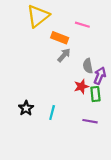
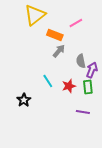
pink line: (82, 25) -> (76, 23), turned -48
red star: (81, 87) -> (69, 86), moved
cyan line: (52, 113) -> (48, 81), moved, turned -48

